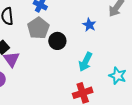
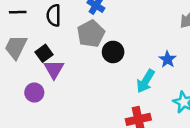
blue star: (89, 25) -> (167, 59), moved

